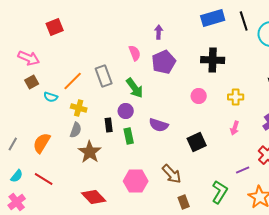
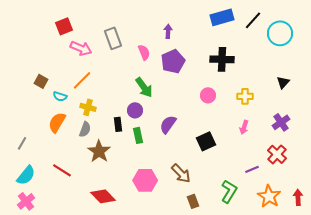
black line: (244, 21) -> (253, 20), turned 60
pink arrow: (29, 58) -> (81, 48), moved
gray rectangle: (104, 76) -> (113, 38), moved
brown square: (32, 82) -> (41, 81), turned -32
purple semicircle: (159, 125) -> (168, 124), turned 108
orange semicircle: (42, 143) -> (57, 122), moved
cyan semicircle: (17, 176) -> (26, 175), size x1.5
red line: (44, 179) -> (62, 170), moved

